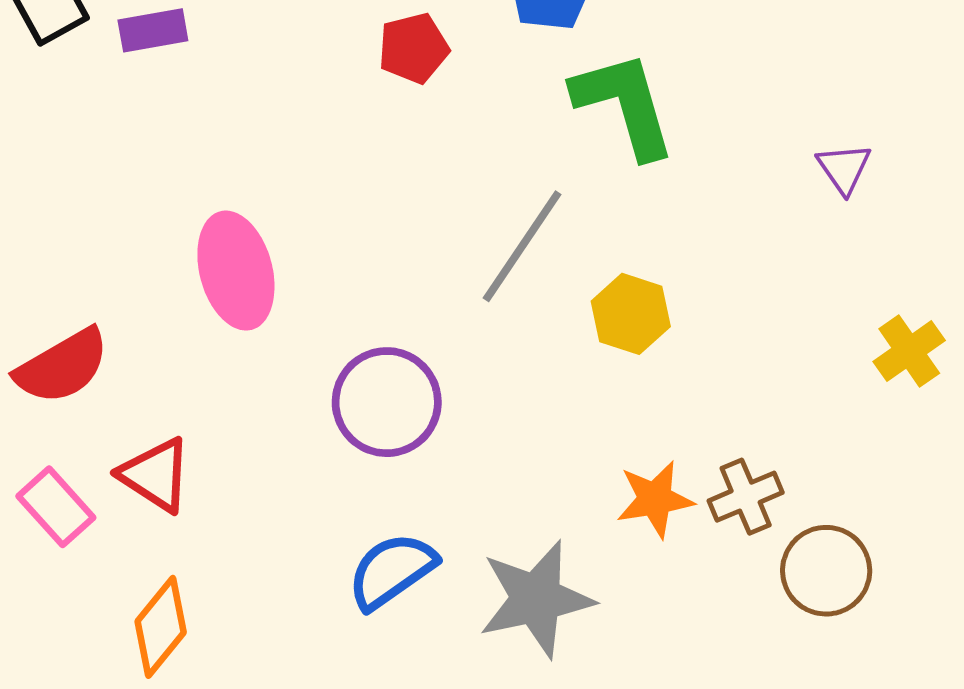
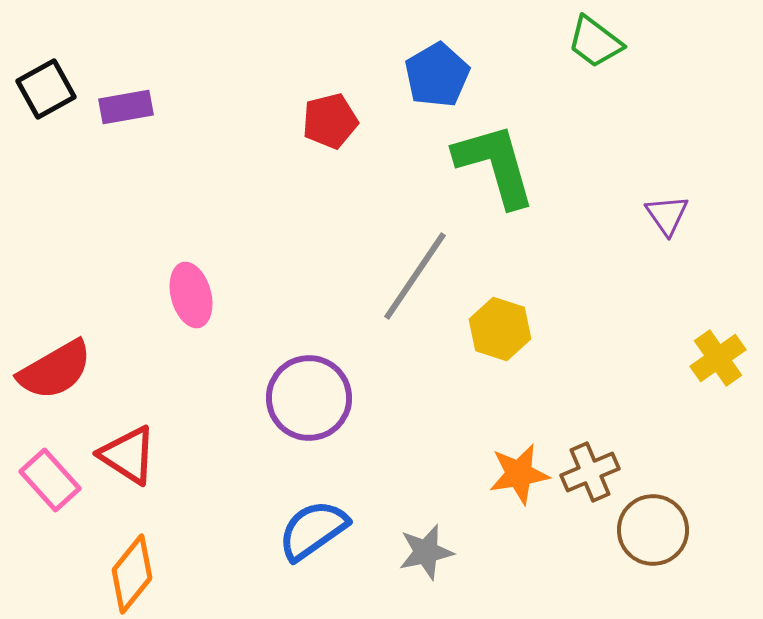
pink ellipse: (236, 271) -> (191, 295), size x0.7
gray star: (536, 599) -> (426, 552), size x0.6

